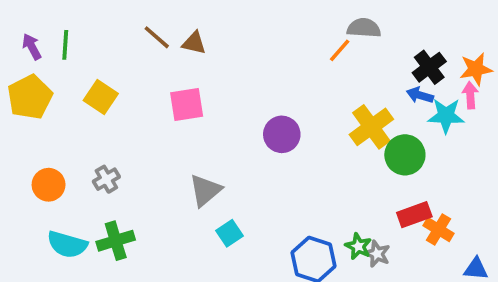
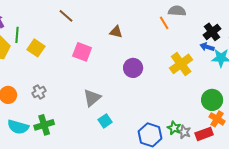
brown triangle: (194, 43) -> (116, 32), moved
green line: (65, 45) -> (17, 35), moved
orange line: (340, 50) -> (164, 23), turned -72
pink square: (187, 104) -> (82, 52), turned 30
green circle: (405, 155) -> (212, 100), moved
red rectangle: (414, 215) -> (204, 134), moved

